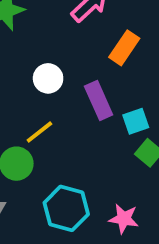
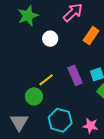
white circle: (48, 78) -> (50, 39), moved
purple rectangle: (99, 100) -> (75, 75), moved

